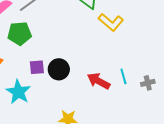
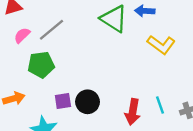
yellow L-shape: (111, 22) -> (161, 45), moved
red arrow: (99, 81) -> (133, 112), turned -105

